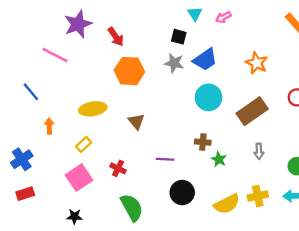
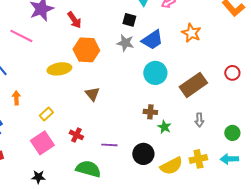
orange star: (257, 63) -> (191, 33), moved
yellow ellipse: (93, 109) -> (59, 69), moved
purple line: (165, 159) -> (109, 145), moved
black circle: (182, 192) -> (143, 154), moved
green semicircle: (132, 207) -> (88, 169), turned -45

